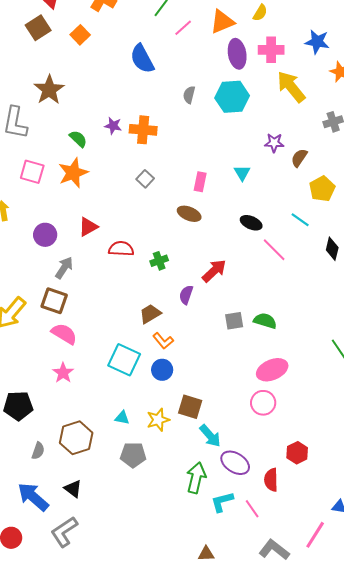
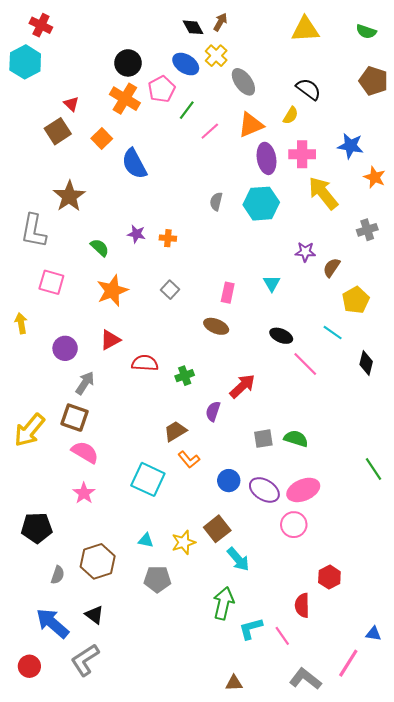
blue semicircle: (142, 59) -> (134, 164), moved
orange cross: (143, 130) -> (168, 238), size x0.6
orange star: (73, 173) -> (112, 291), moved
blue circle: (162, 370) -> (229, 481), moved
brown square: (190, 407) -> (217, 529), turned 35
purple ellipse: (235, 463) -> (264, 490), moved

